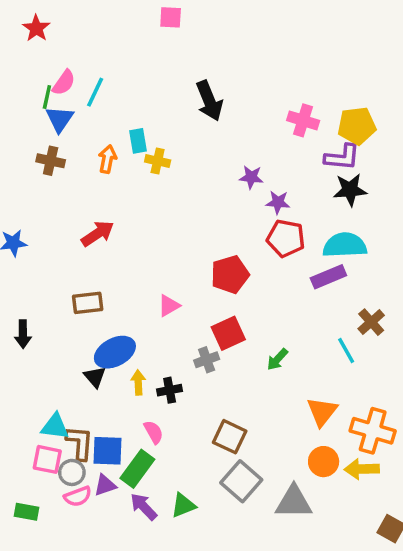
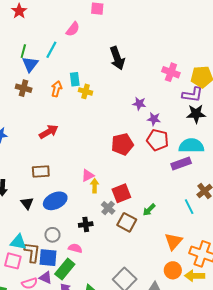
pink semicircle: (64, 83) -> (73, 29), moved
red pentagon: (230, 274) -> (122, 144), moved
gray cross: (207, 360) -> (108, 208), turned -32
black triangle: (95, 377) -> (27, 203), moved
yellow arrow: (138, 382) -> (95, 186), moved
pink semicircle: (154, 432) -> (75, 248), turned -48
brown square: (230, 437) -> (127, 222), moved
gray circle: (72, 472) -> (52, 235), moved
purple triangle: (105, 485) -> (46, 278), turned 40

